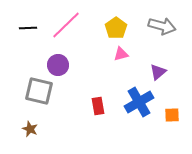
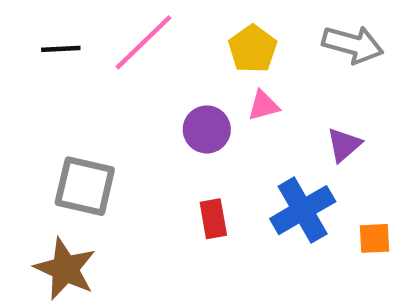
purple circle: (58, 65) -> (207, 129), moved
brown star: (30, 129) -> (65, 269), size x1.8

